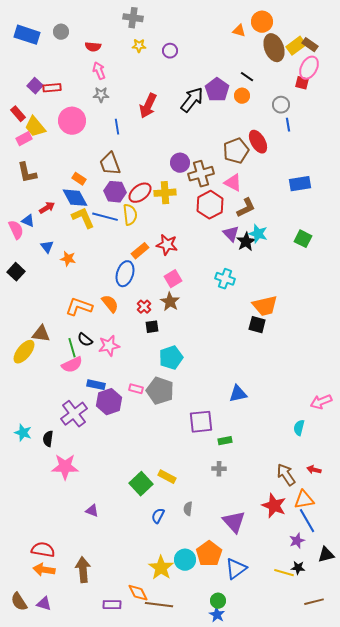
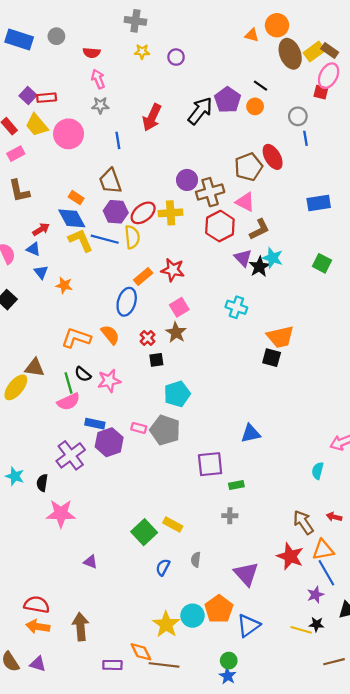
yellow trapezoid: (35, 127) -> (37, 125), moved
blue triangle: (28, 221) -> (33, 249), moved

